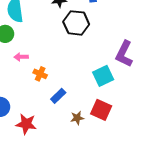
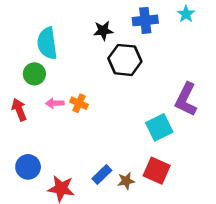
orange cross: (40, 74) -> (79, 103), moved
blue rectangle: (58, 96) -> (102, 175), moved

